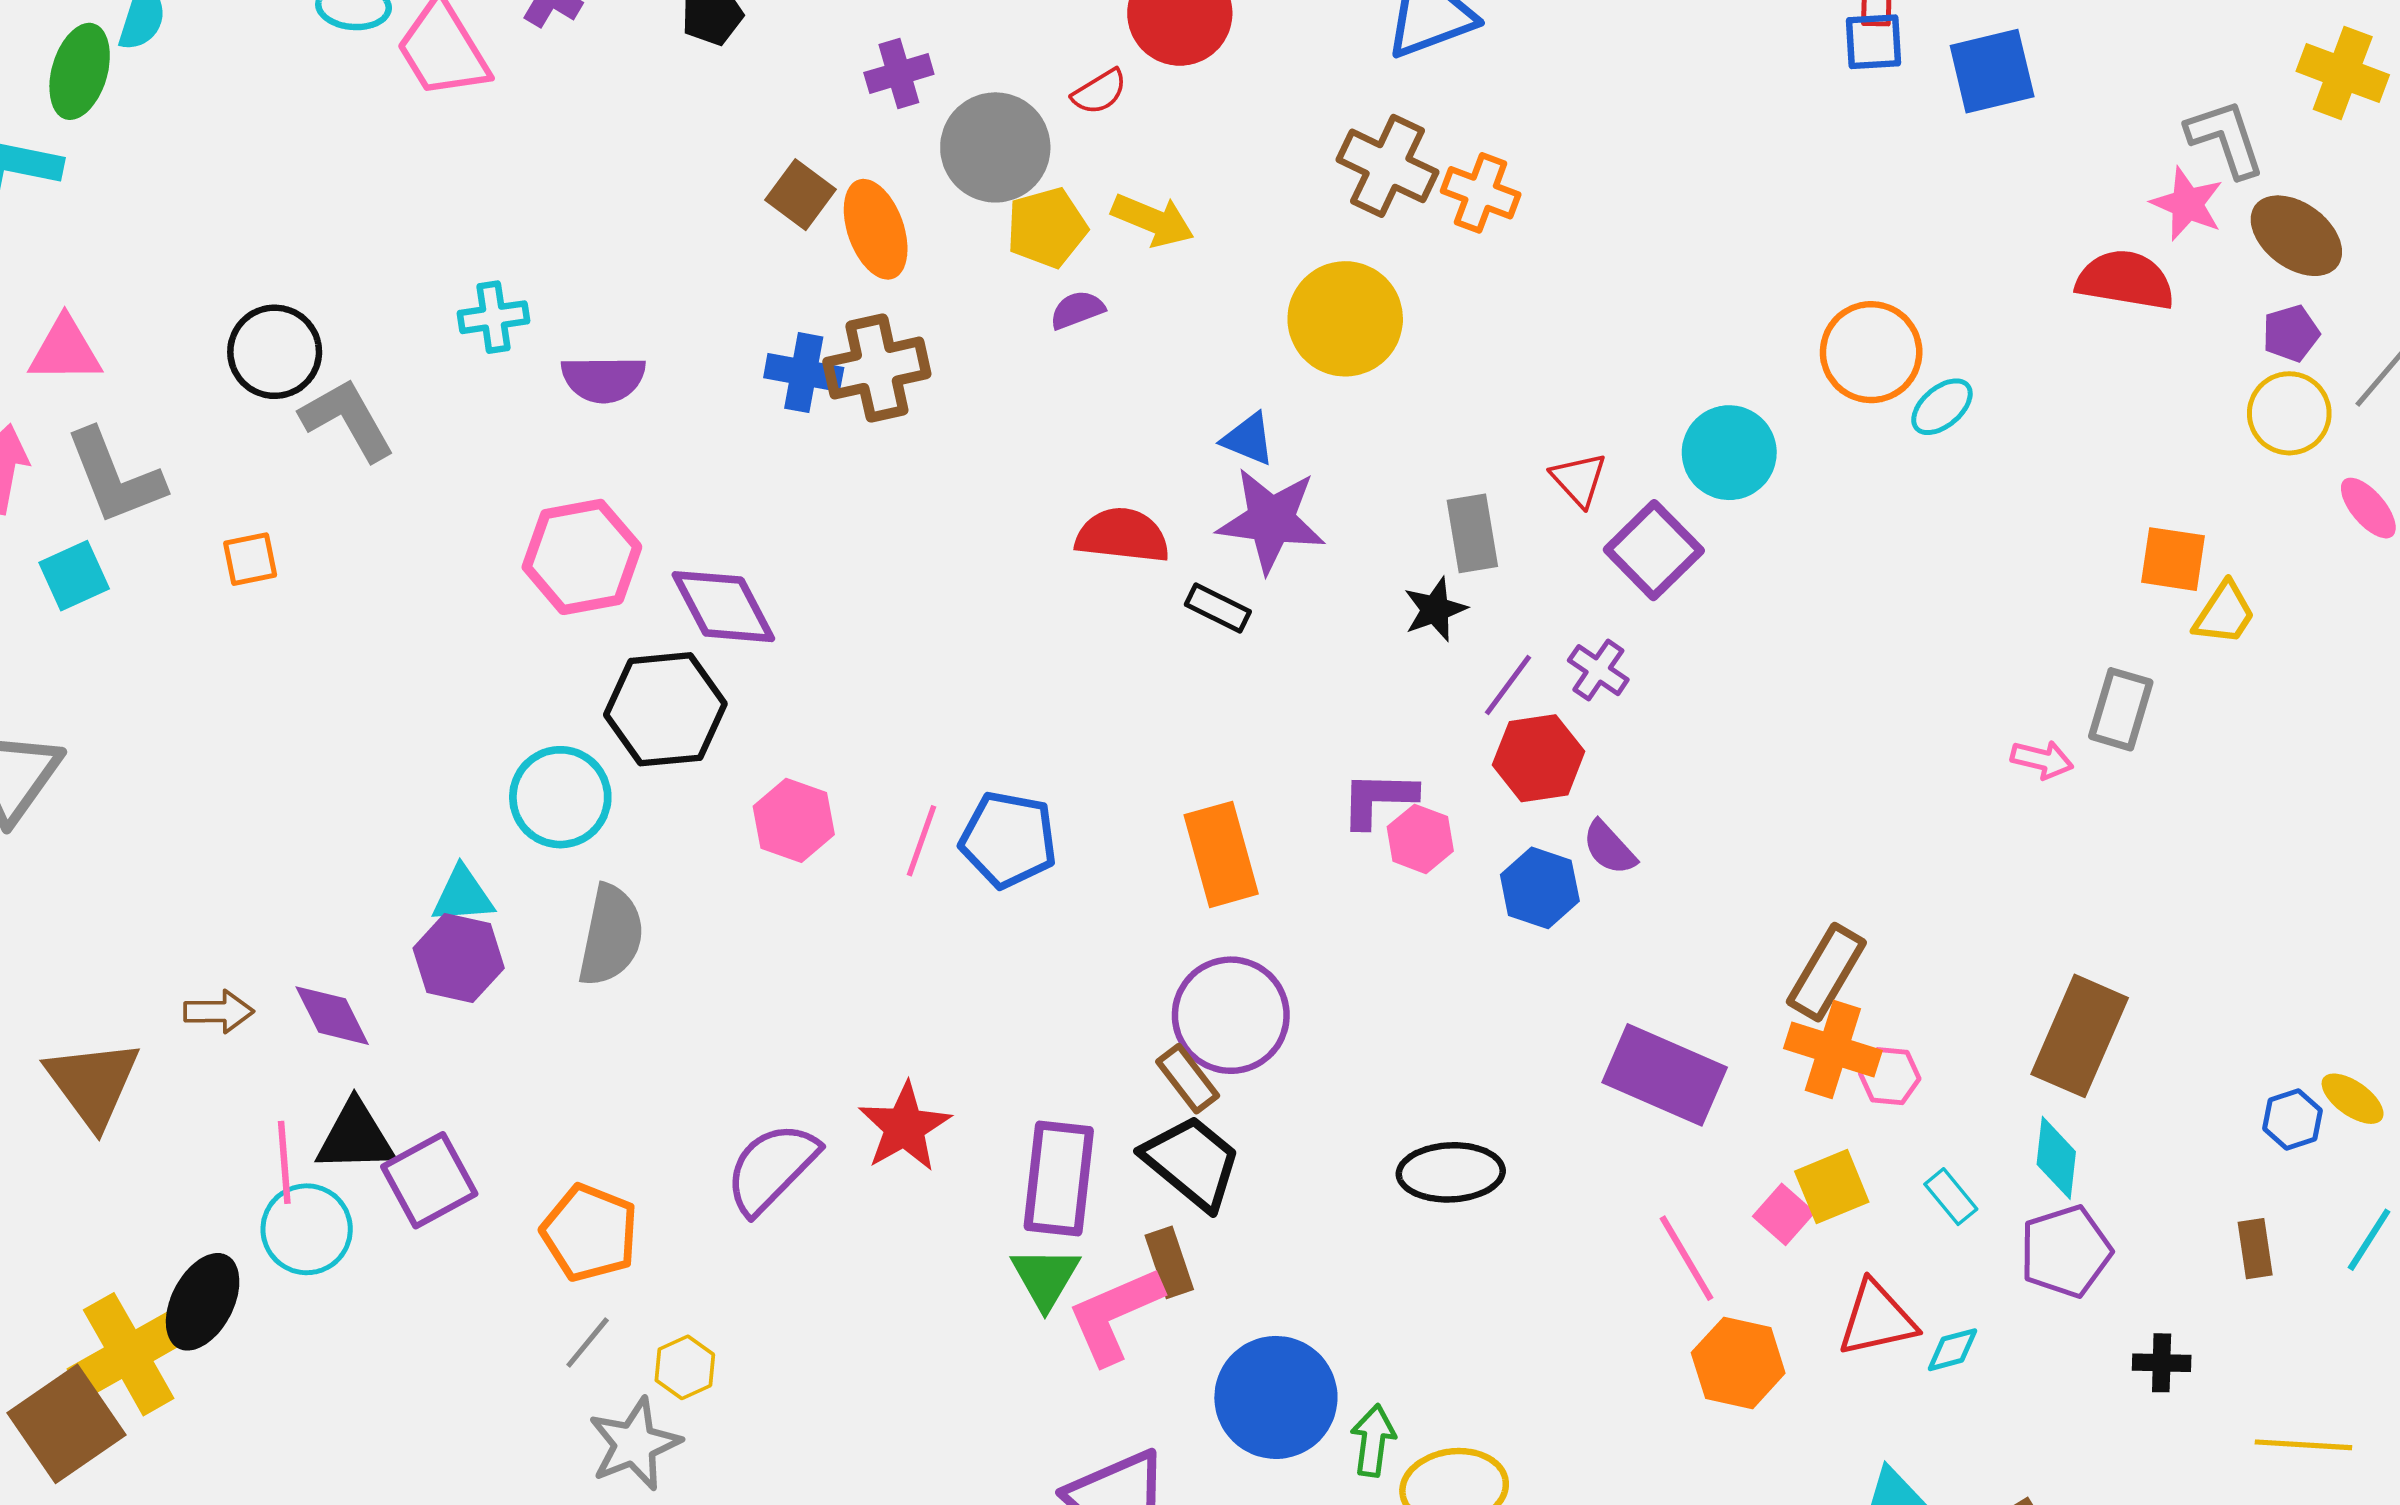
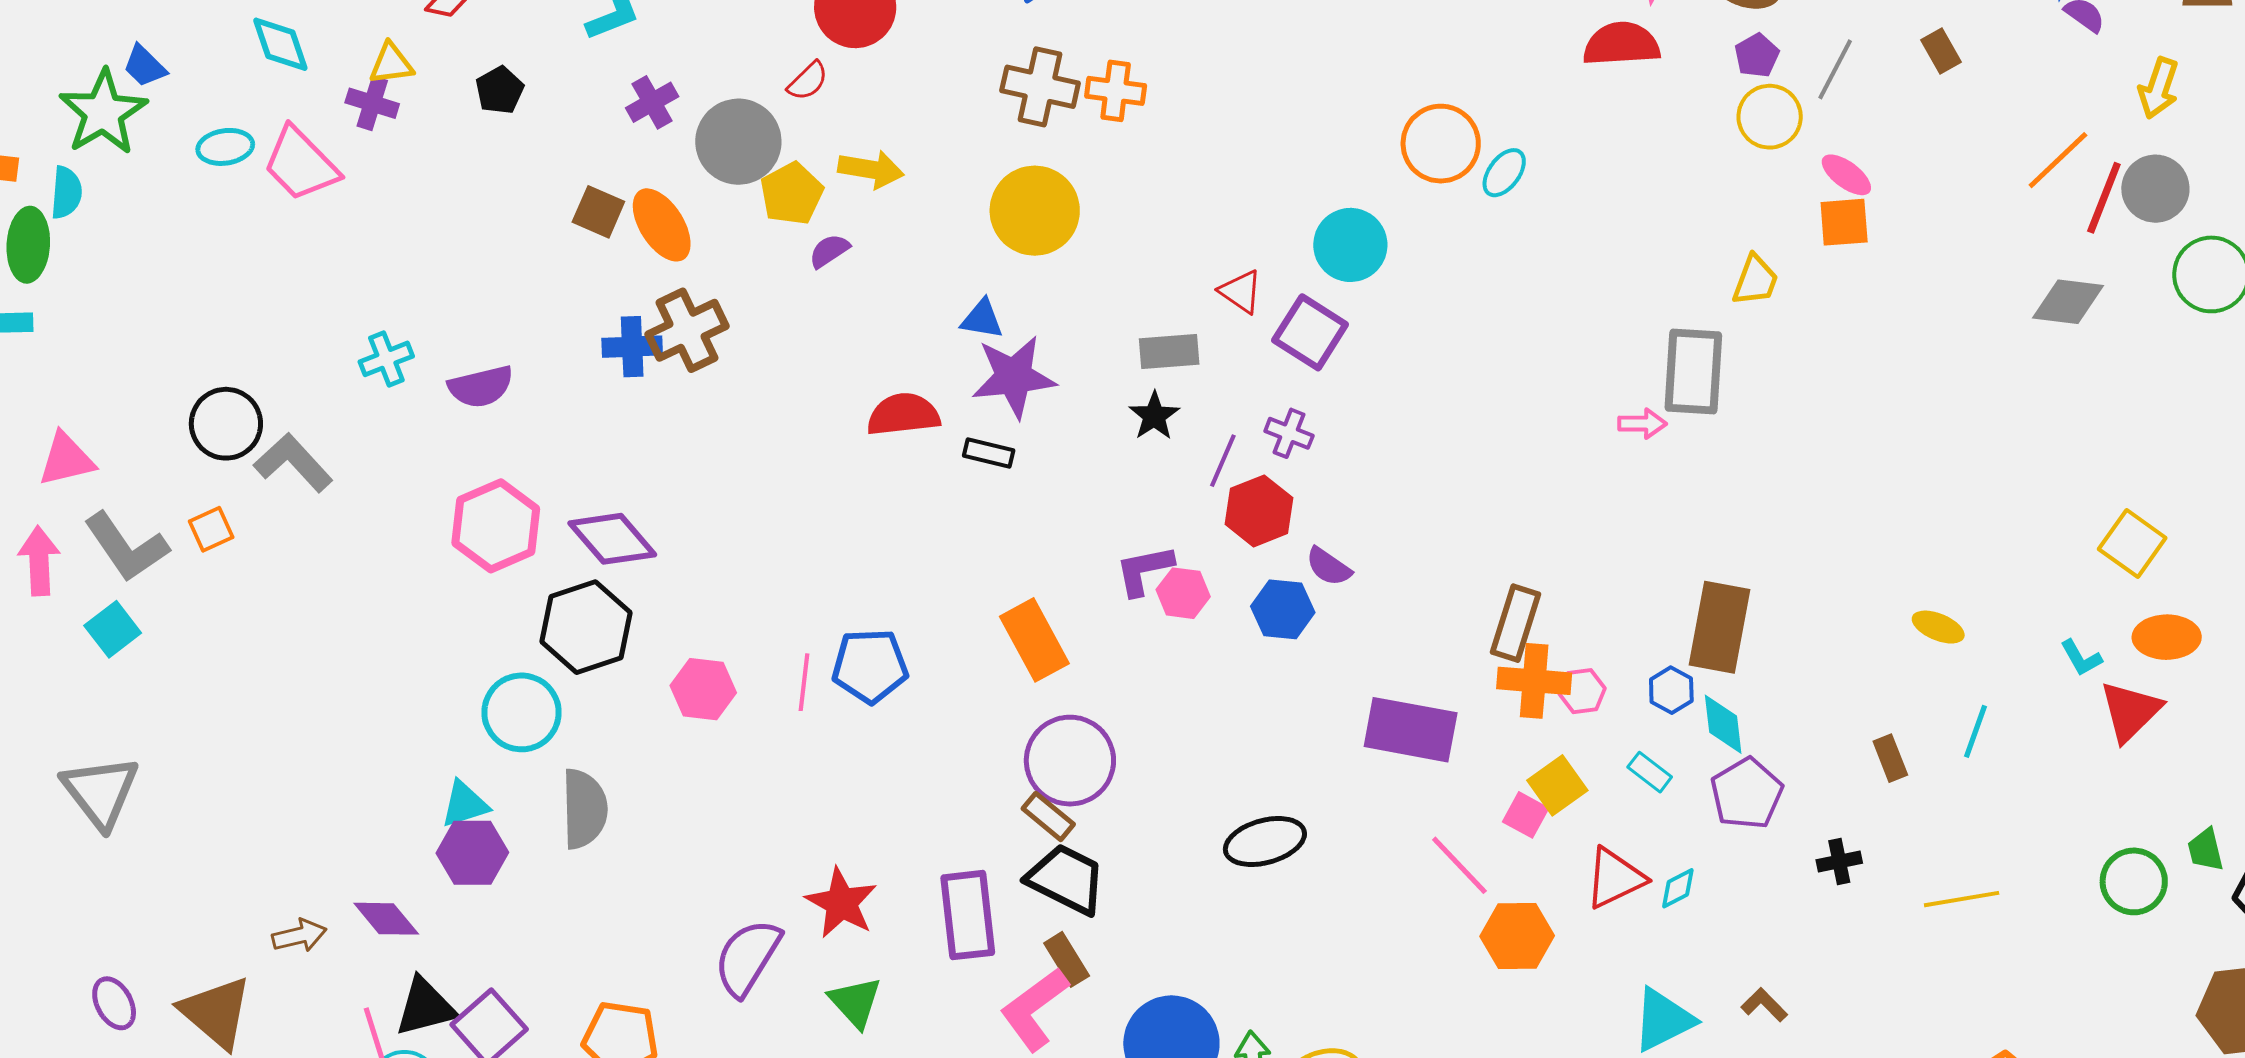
gray rectangle: (1472, 533) -> (1169, 352), turned -72
orange square: (250, 559) -> (211, 529), moved
orange square: (2173, 559) -> (1844, 222), moved
gray rectangle: (2121, 709) -> (1693, 371), size x1.4
blue hexagon: (2292, 1119) -> (1671, 690), moved
green triangle: (1045, 1278) -> (855, 1002), moved

